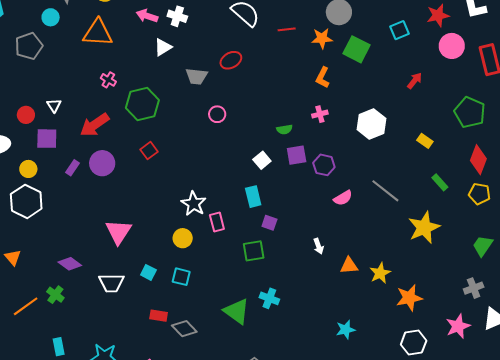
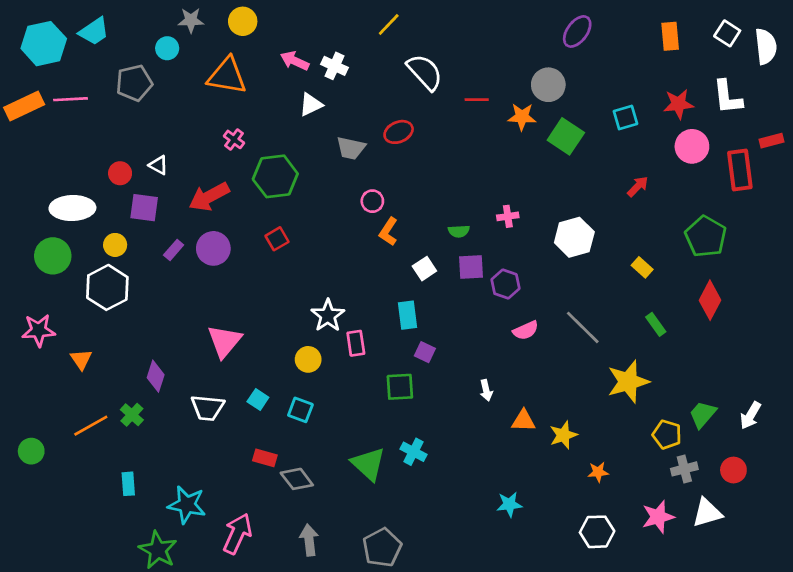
orange L-shape: (323, 77) -> (388, 232), moved
white triangle: (54, 105) -> (158, 165), turned -35
yellow pentagon: (479, 194) -> (667, 435), moved
purple diamond: (70, 264) -> (156, 376), turned 65
orange star: (409, 298) -> (598, 472), size x0.6

